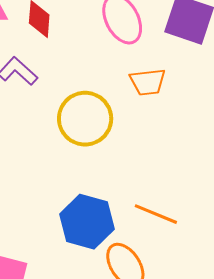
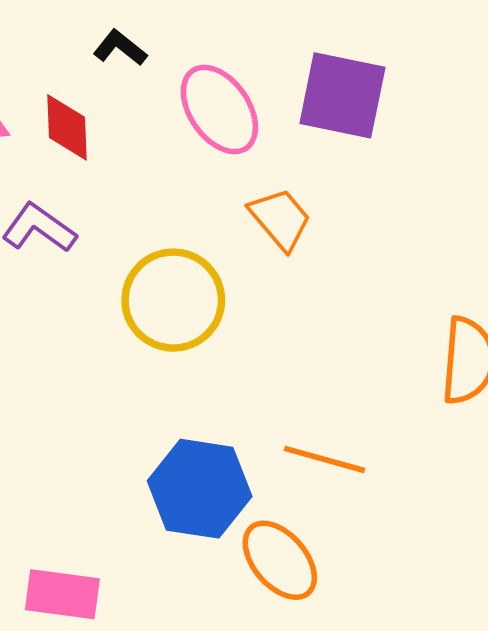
orange trapezoid: (148, 82) -> (280, 219), turned -117

